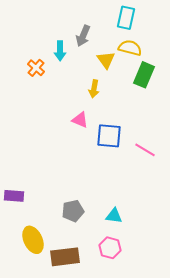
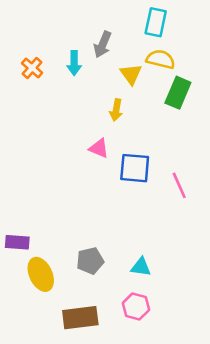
orange cross: (36, 68) -> (32, 68), moved
pink line: (145, 150) -> (179, 185), turned 35
yellow ellipse: (33, 240) -> (41, 274), moved

